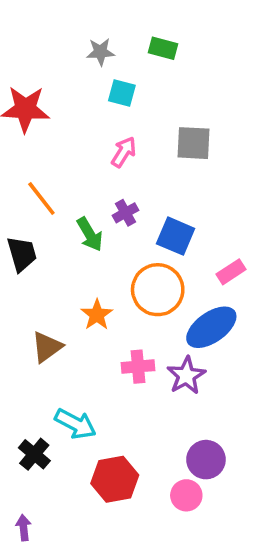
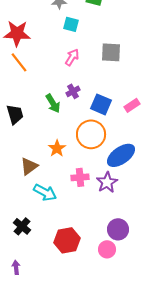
orange line: (41, 198) -> (19, 62), moved
pink rectangle: (231, 272) -> (132, 105), moved
cyan arrow: (75, 424) -> (45, 192), moved

